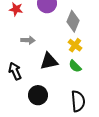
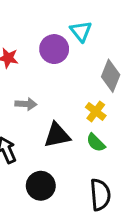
gray diamond: (73, 21) -> (111, 76), moved

